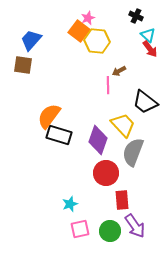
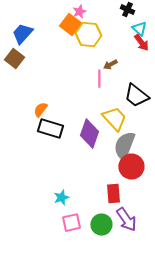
brown square: (23, 65) -> (14, 59), turned 30
orange semicircle: (49, 116) -> (40, 110), size x0.6
red circle: (106, 173) -> (131, 167), moved

